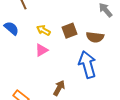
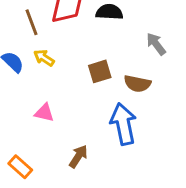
yellow arrow: (43, 30) -> (44, 58), moved
pink triangle: (42, 50) -> (44, 113), moved, turned 40

